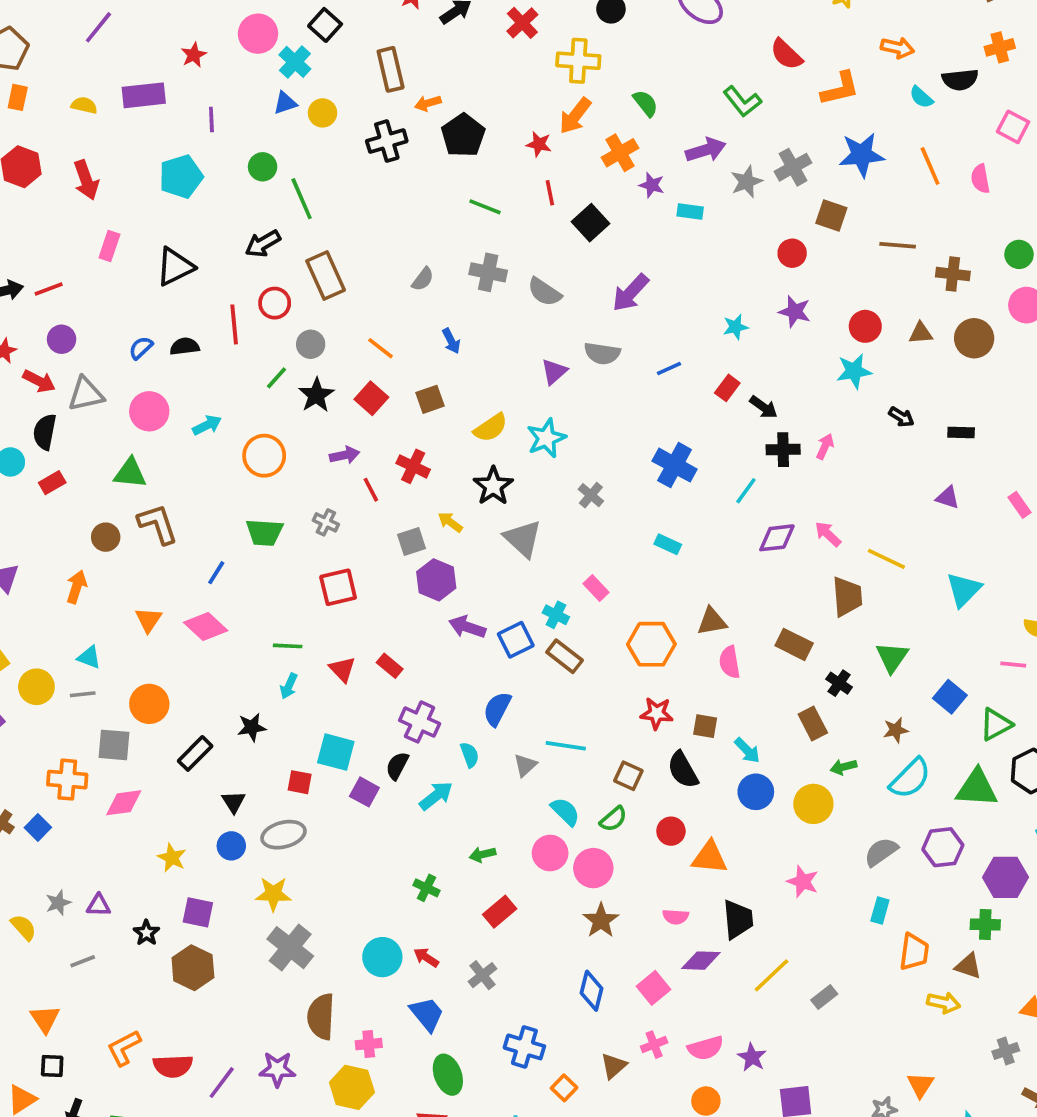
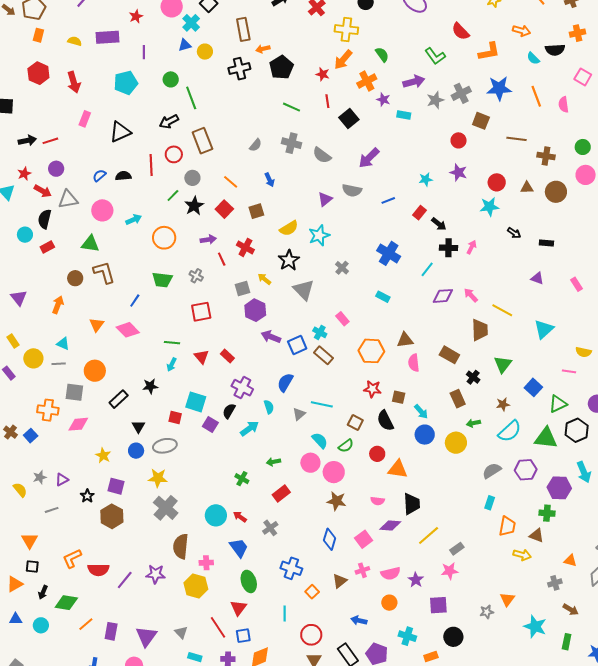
pink star: (803, 882) -> (450, 571), moved, turned -30
purple triangle: (99, 905) -> (62, 480), turned -32
brown star: (601, 921) -> (337, 501), turned -30

